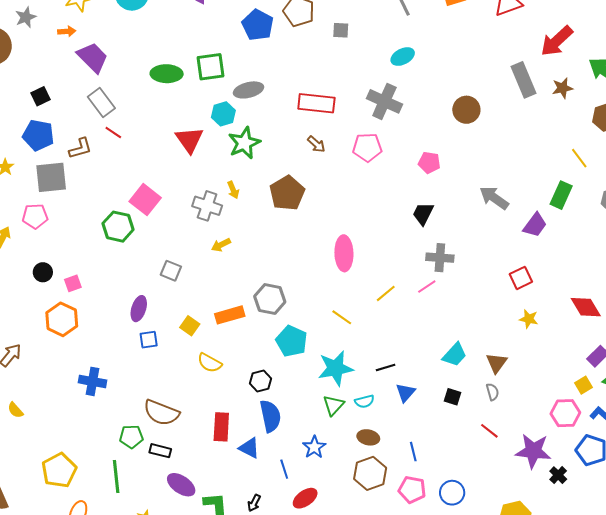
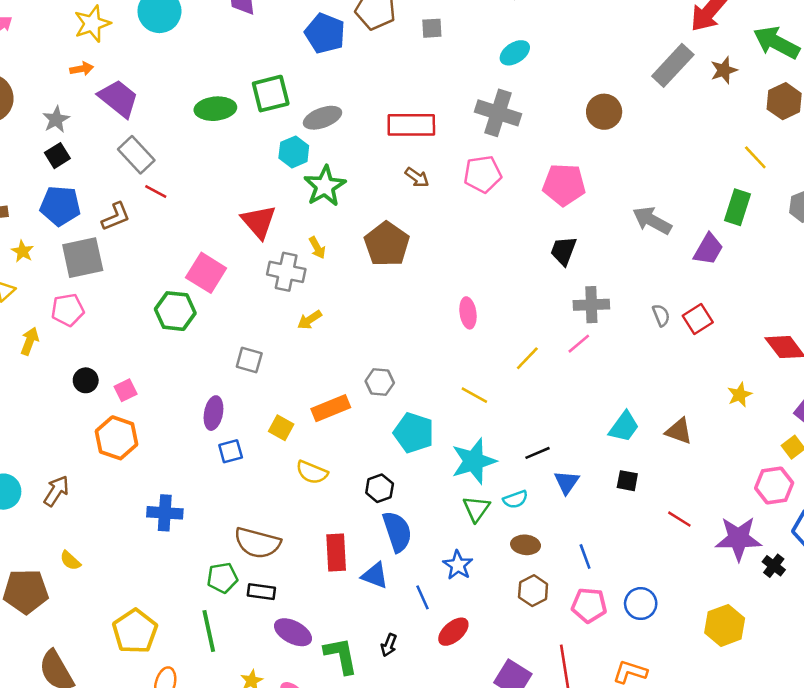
gray star: (26, 17) -> (56, 119), moved
gray rectangle: (524, 80) -> (673, 65), turned 72
red triangle: (189, 140) -> (259, 222), moved
pink pentagon: (429, 163) -> (564, 185), size x1.5
pink ellipse: (344, 253) -> (468, 313), size x0.7
gray hexagon: (270, 299) -> (380, 382), size x0.7
yellow star: (529, 319) -> (740, 395), moved, turned -30
brown triangle: (497, 363) -> (679, 431), turned -40
gray semicircle: (492, 392) -> (661, 315), moved
brown hexagon: (370, 473) -> (533, 591), size x0.7

